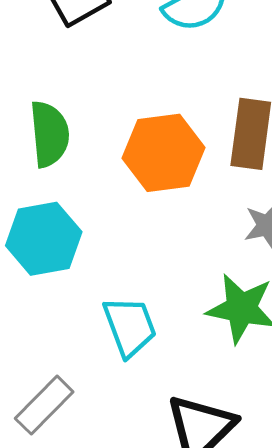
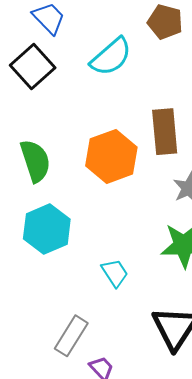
cyan trapezoid: (130, 326) -> (115, 273), size x0.7

